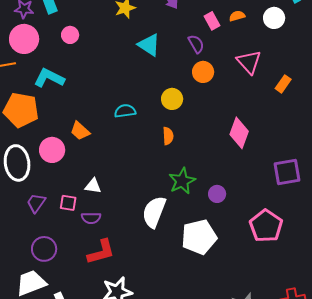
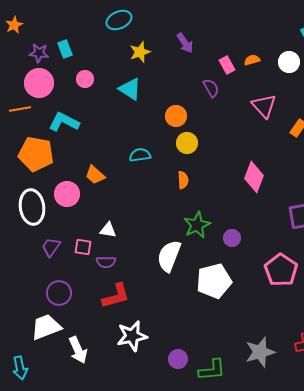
cyan triangle: (149, 45) -> (130, 89), moved
orange circle: (203, 72) -> (176, 116), moved

